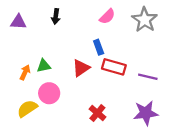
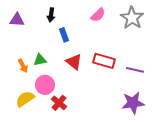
blue rectangle: (99, 47) -> (64, 35), moved
red triangle: (81, 68) -> (74, 62), turned -48
orange arrow: (25, 72) -> (23, 66), turned 128
red cross: (97, 113) -> (59, 103), moved

